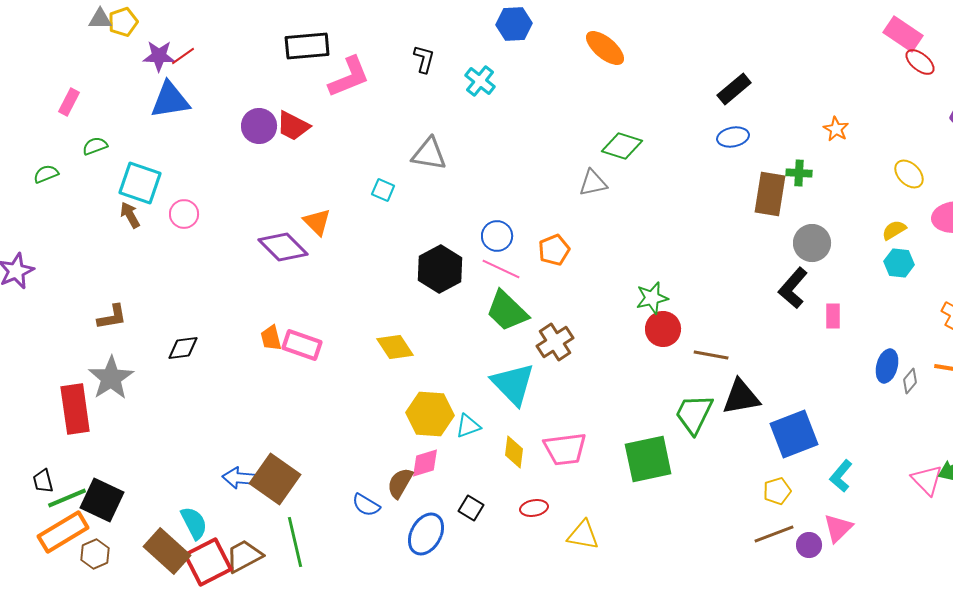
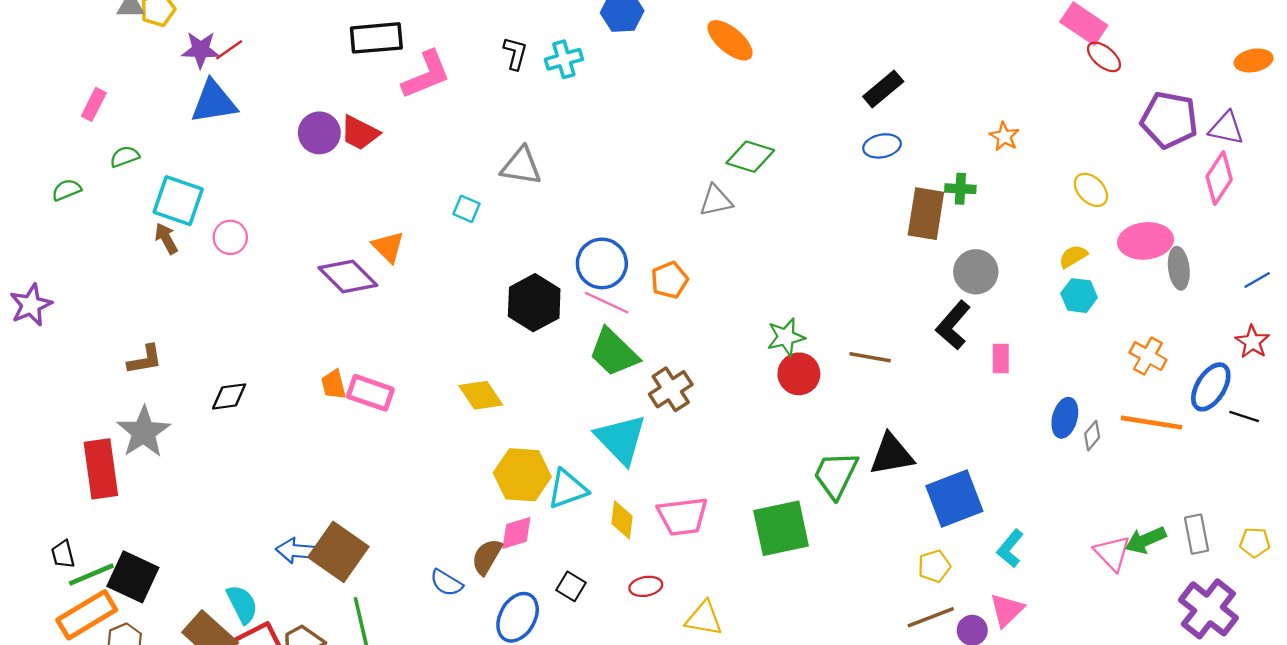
cyan cross: (480, 81) -> (564, 59), moved, turned 36
blue circle: (497, 236) -> (602, 263), size x1.4
brown line: (711, 355) -> (870, 357), moved
cyan triangle: (468, 426) -> (567, 489), size x1.4

